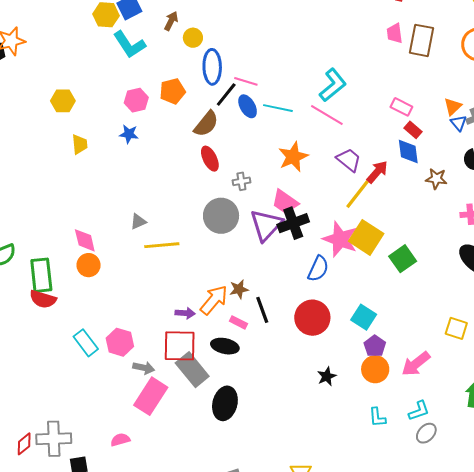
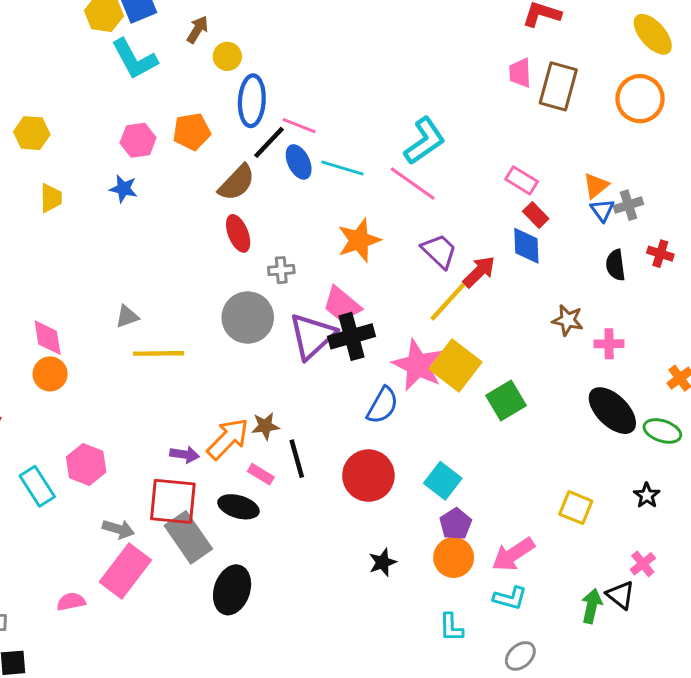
brown star: (436, 179) -> (568, 320), moved
pink hexagon: (120, 342) -> (86, 465), moved
cyan L-shape: (419, 411) -> (510, 598), moved, turned 30
pink semicircle: (120, 440) -> (71, 602), moved

